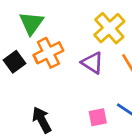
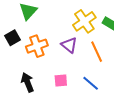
orange cross: (48, 53) -> (37, 46), moved
pink square: (98, 117) -> (61, 80), moved

